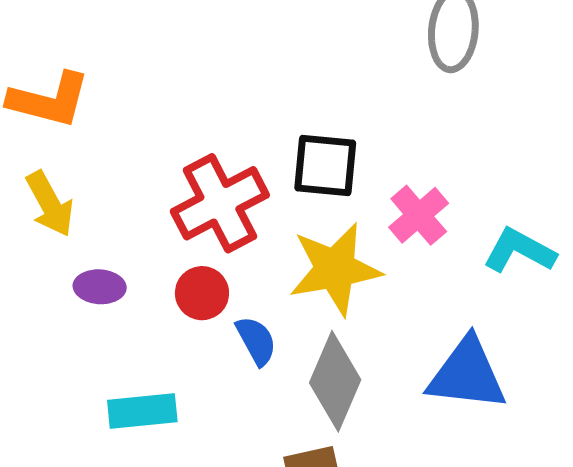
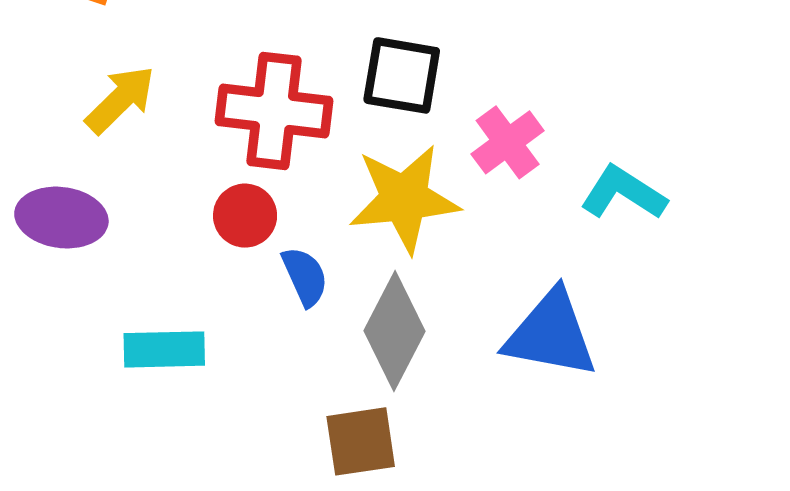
red cross: (220, 203) -> (274, 111), turned 30
yellow arrow: (50, 204) -> (120, 100), moved, turned -110
purple ellipse: (100, 287) -> (61, 218), moved, size x1.5

